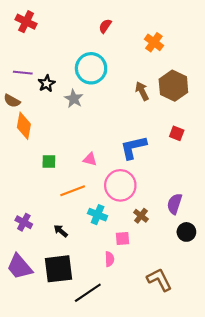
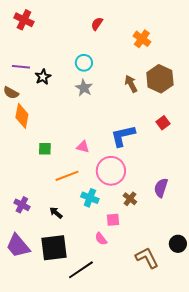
cyan circle: (91, 68) -> (84, 63), size x0.6
gray star: (74, 99) -> (84, 88), moved
red square: (177, 133) -> (163, 123), turned 32
black circle: (186, 232) -> (178, 244), moved
pink semicircle: (109, 259) -> (101, 239), turned 144

